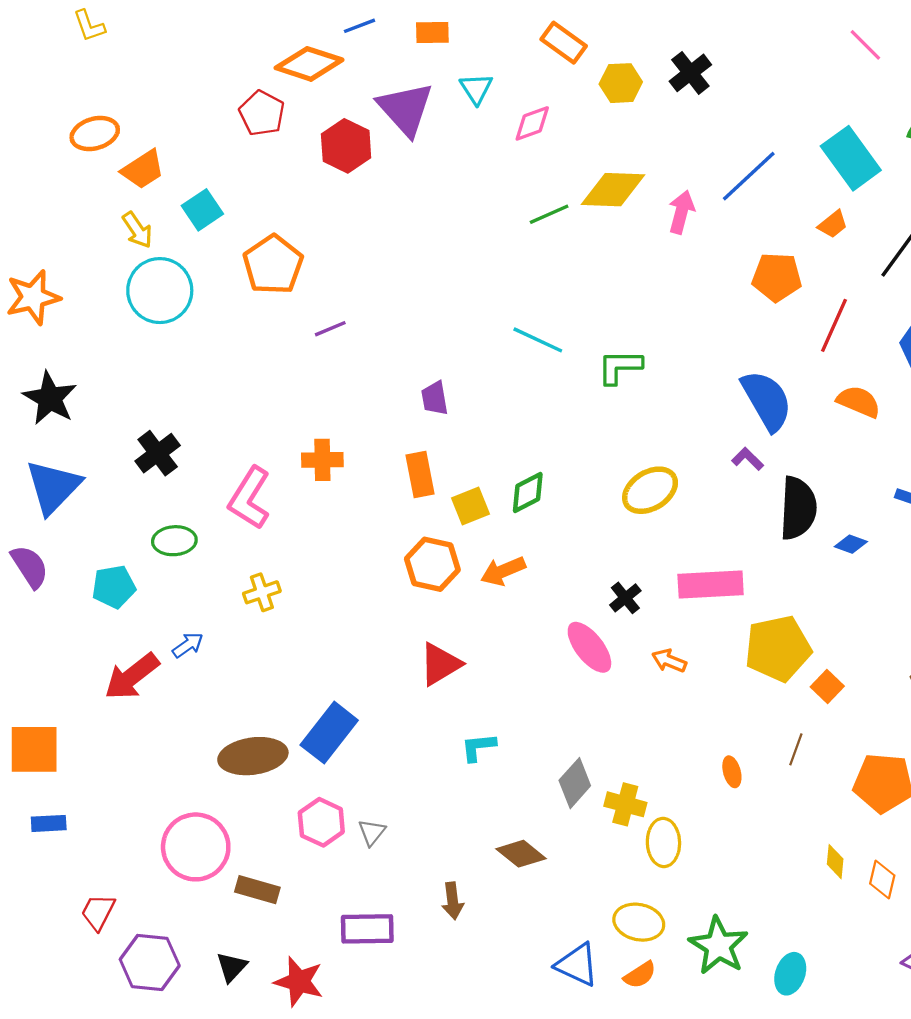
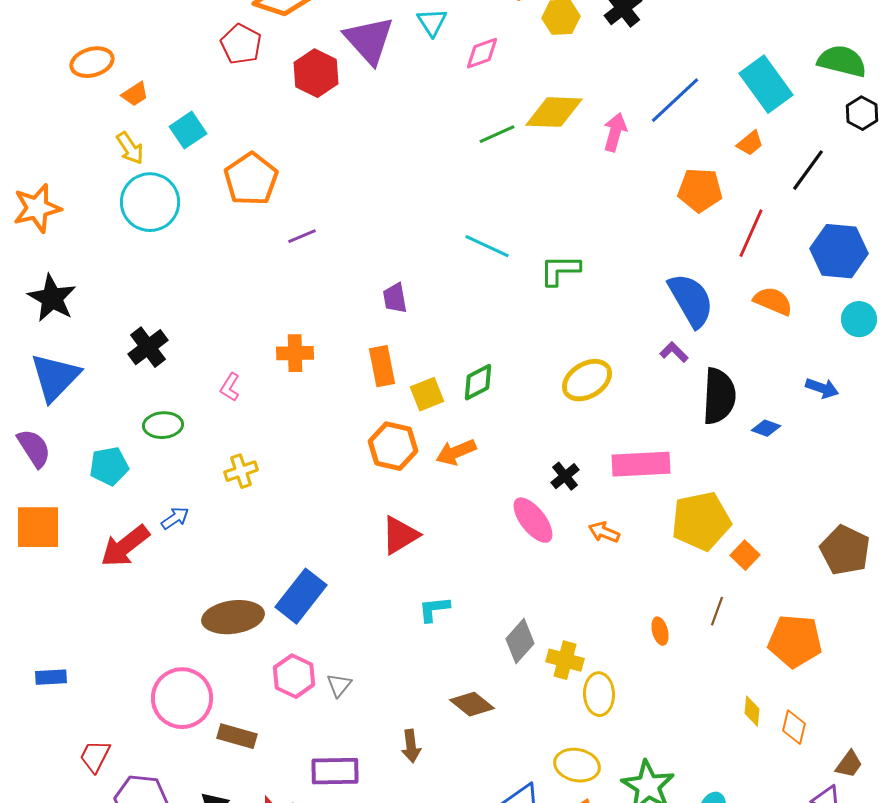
orange trapezoid: (143, 169) -> (135, 94), size x0.7
pink L-shape: (250, 498) -> (230, 387), size x0.5
orange square: (34, 749) -> (38, 527), moved

